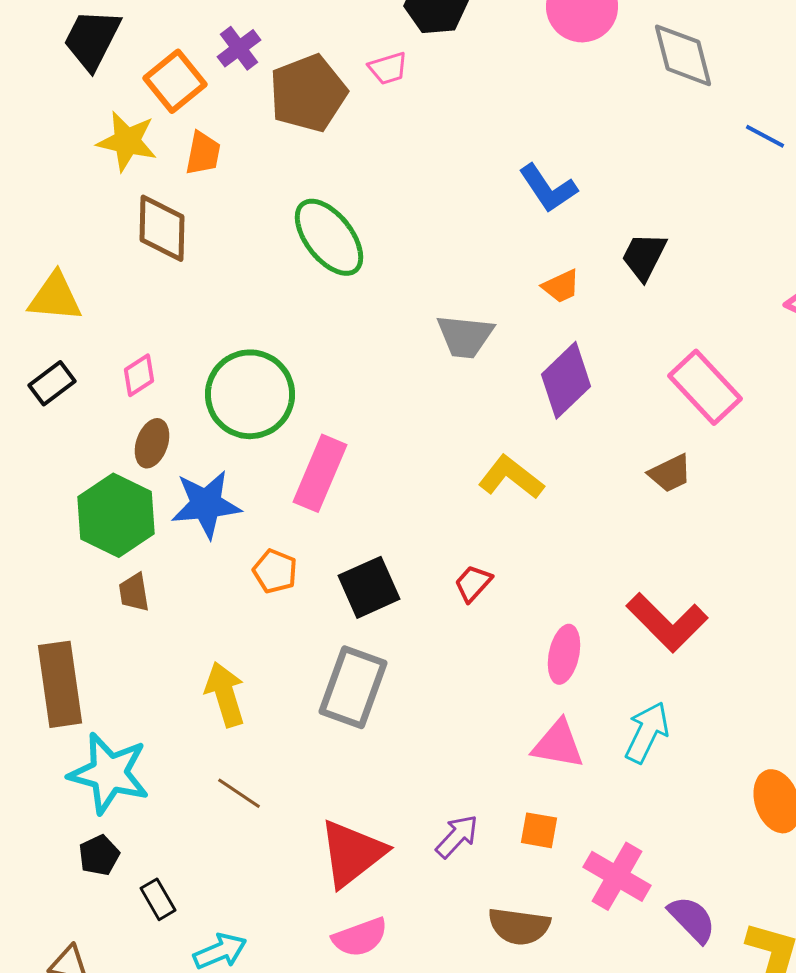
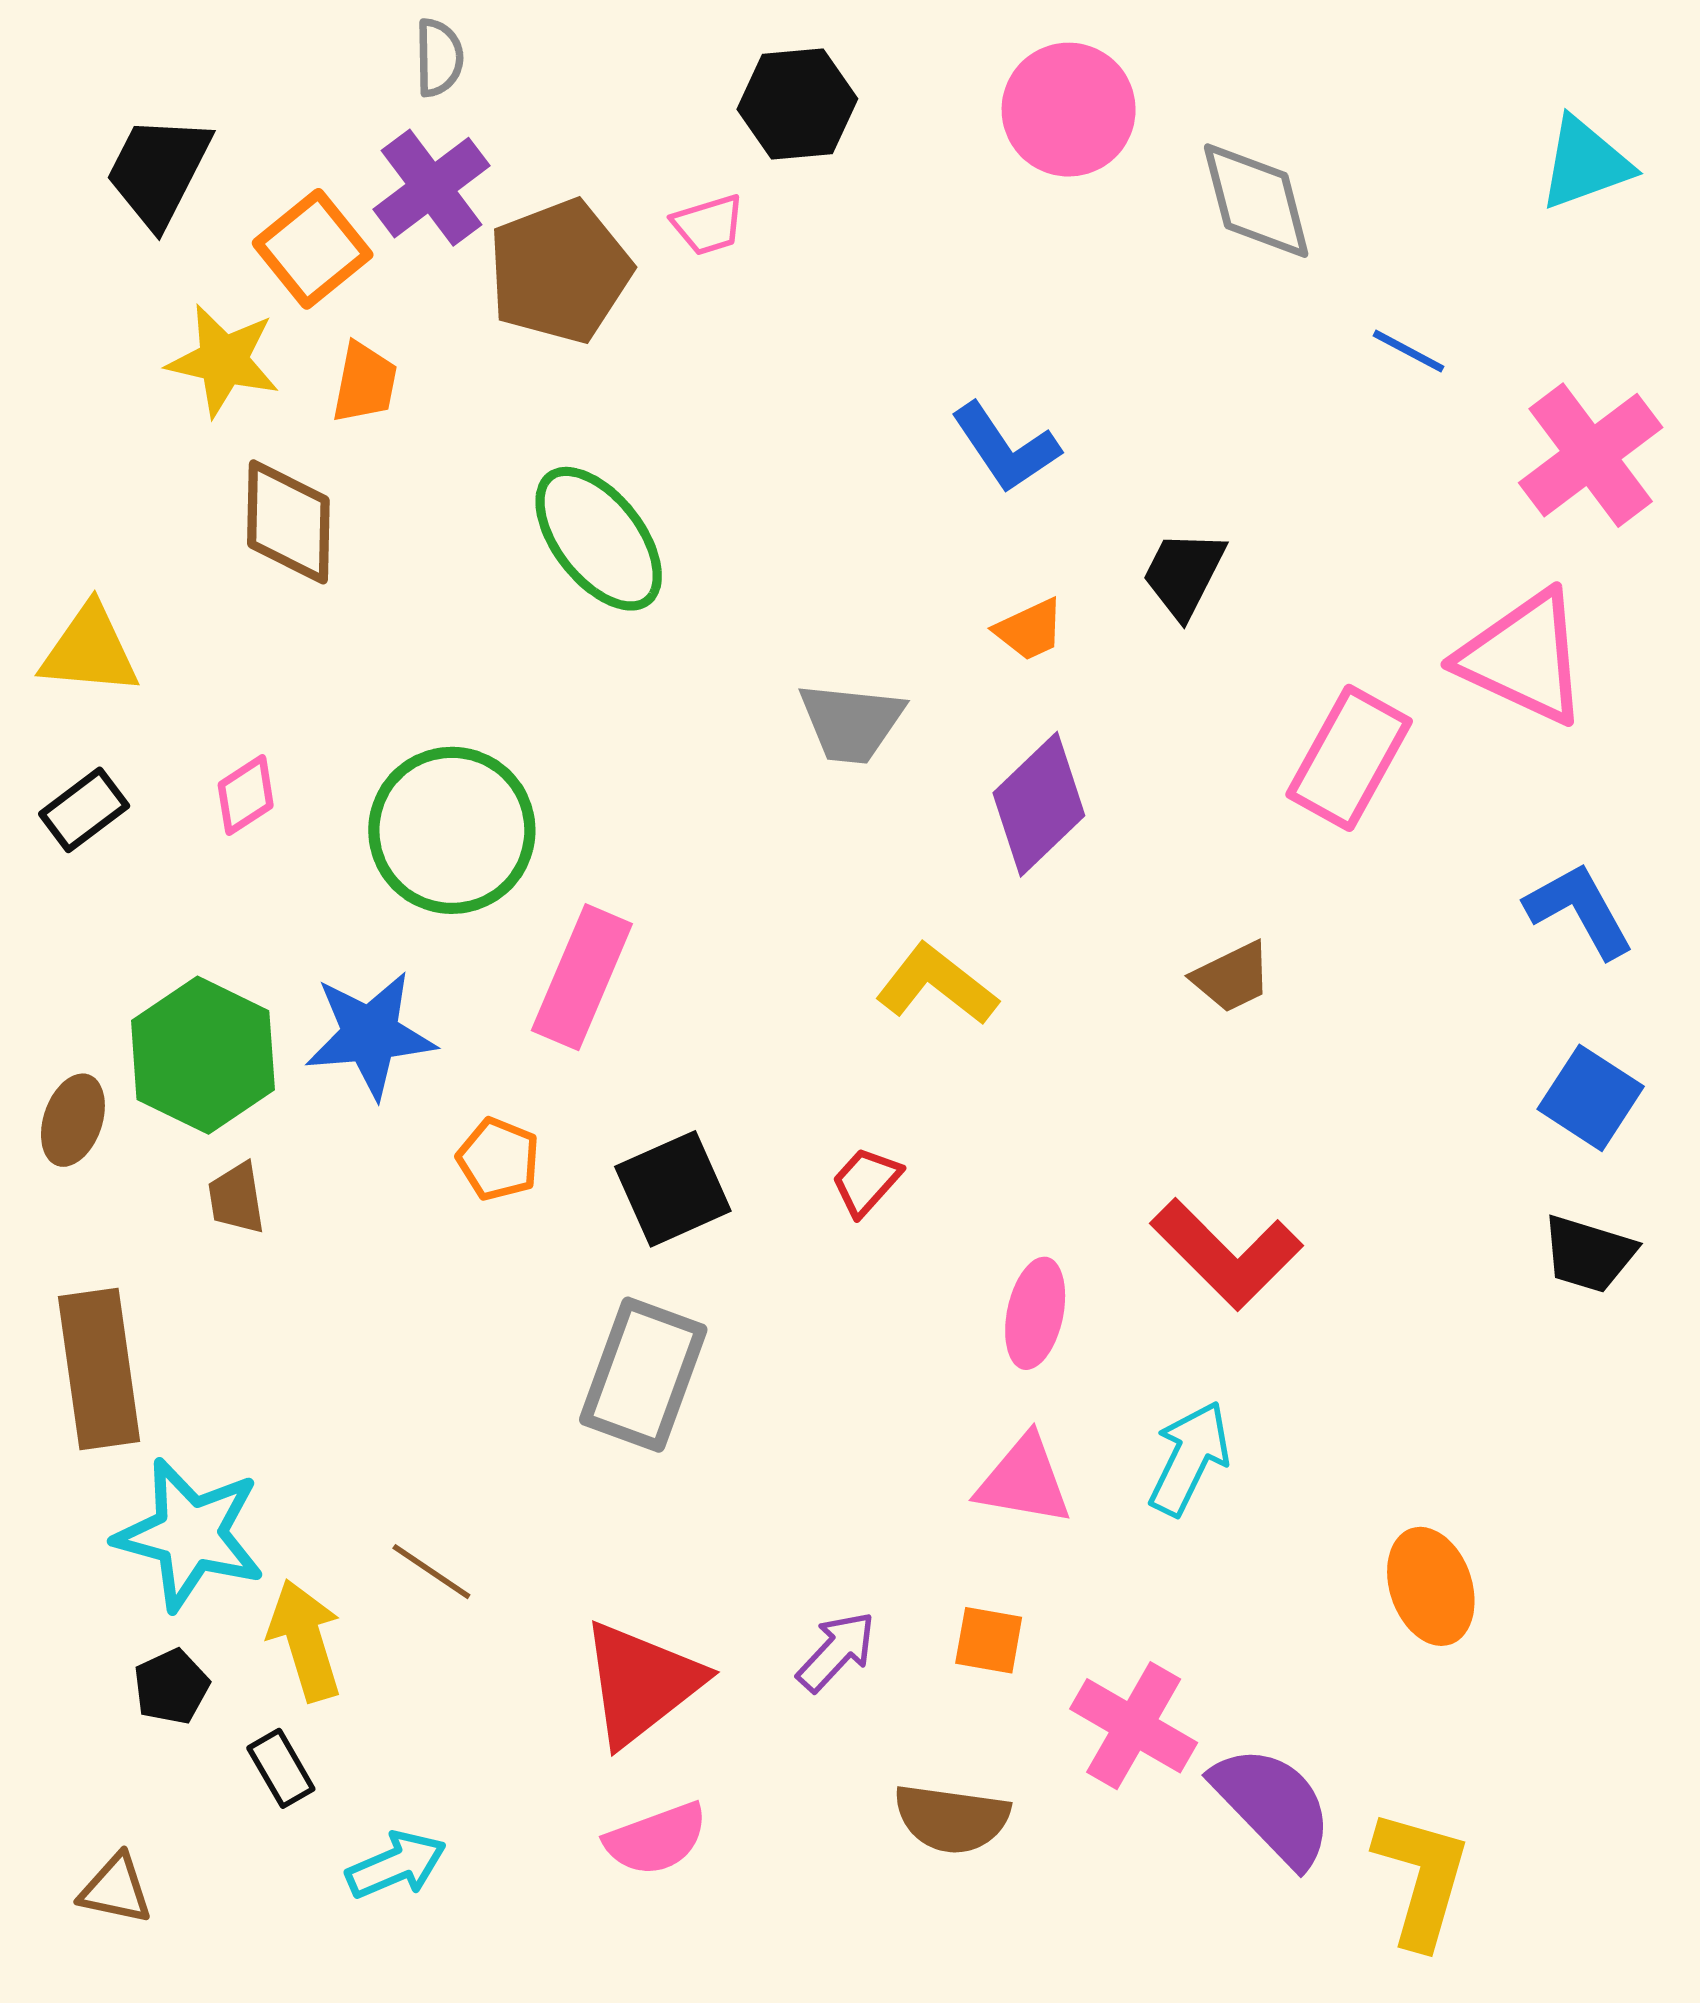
purple cross: (239, 48) -> (431, 188), size x1.4
pink rectangle: (705, 387) -> (1349, 758), moved, turned 72
brown ellipse: (152, 443) -> (73, 1120), moved
yellow arrow: (225, 694) -> (305, 1640), moved
purple semicircle: (692, 919) -> (1273, 1806), size x1.4

